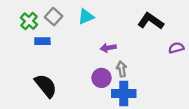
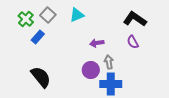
blue rectangle: (42, 41) -> (38, 37), turned -48
purple semicircle: (176, 48) -> (133, 42), moved, turned -104

